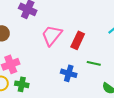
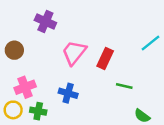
blue cross: (69, 73) -> (68, 93), moved

